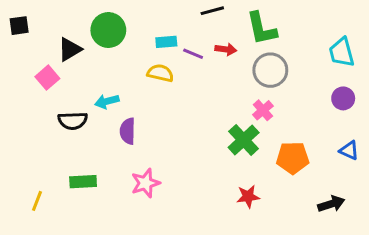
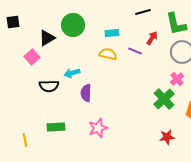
red arrow: (226, 49) -> (152, 38), turned -64
purple line: (193, 54) -> (135, 51), moved
yellow line: (37, 201) -> (25, 140), turned -32

